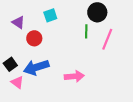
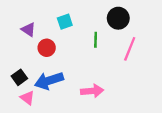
green line: (86, 31) -> (96, 40), moved

